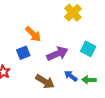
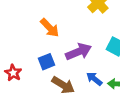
blue square: (23, 53) -> (46, 62), moved

